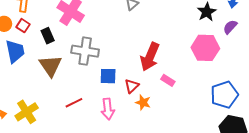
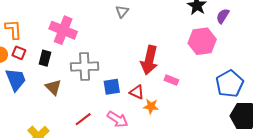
black rectangle: (48, 36) -> (45, 58), turned 49
brown triangle: (50, 66) -> (53, 87), size x0.7
red triangle: (132, 86) -> (137, 92), turned -42
pink arrow: (108, 109) -> (118, 119), turned -40

